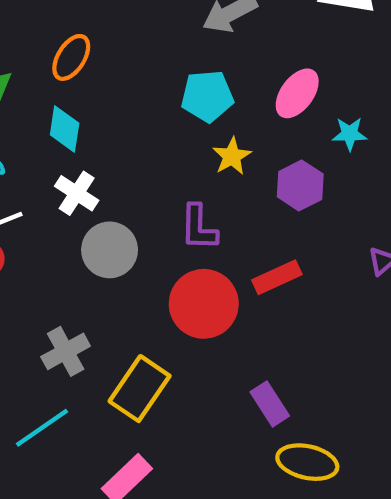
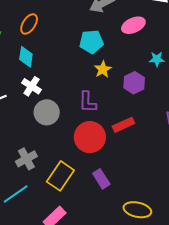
pink ellipse: (297, 93) -> (133, 25), moved, turned 30
purple rectangle: (270, 404) -> (101, 179), moved

